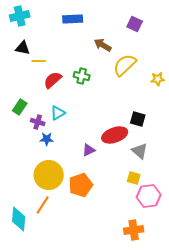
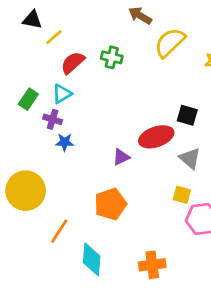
yellow line: (39, 61) -> (54, 37), turned -40
cyan triangle: (58, 113) -> (62, 94), moved
yellow circle: (49, 175) -> (26, 191), moved
cyan diamond: (19, 219) -> (92, 259), moved
orange cross: (134, 230) -> (152, 265), moved

